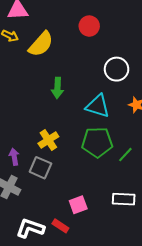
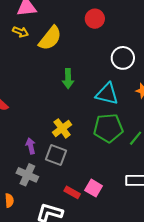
pink square: (78, 205) -> (94, 188), turned -36
red rectangle: (60, 226) -> (72, 192), moved

